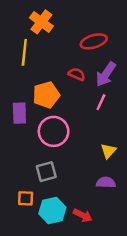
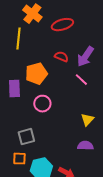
red ellipse: (94, 41) -> (62, 25), moved
pink line: (101, 102) -> (81, 80), turned -72
pink circle: (54, 131) -> (42, 104), size x0.7
gray square: (46, 172) -> (26, 137), moved

